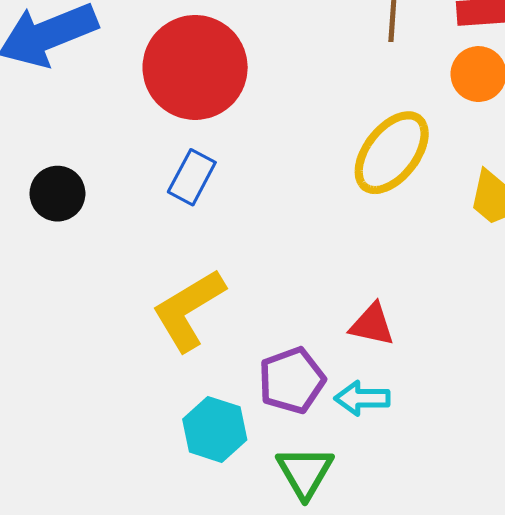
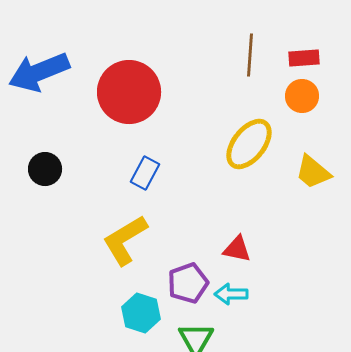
blue rectangle: (192, 177) -> (145, 173), moved

